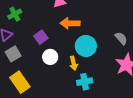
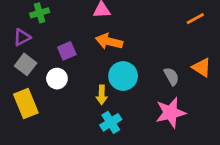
gray square: (13, 54) -> (26, 64), turned -35
white circle: (50, 57) -> (57, 79), moved
cyan cross: (85, 82) -> (111, 122), turned -35

